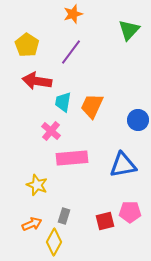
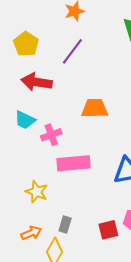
cyan trapezoid: (63, 102) -> (25, 120), moved, turned -75
orange trapezoid: (92, 106) -> (95, 108), turned 64
pink cross: (51, 131) -> (51, 135), turned 30

